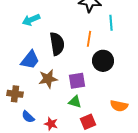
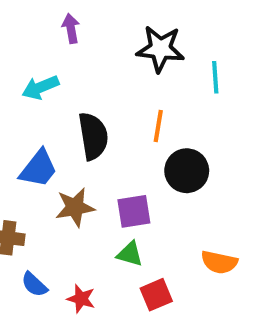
cyan line: (111, 23) -> (215, 77), moved

